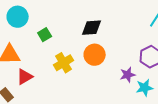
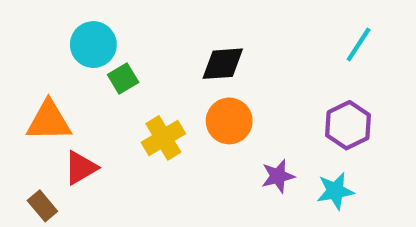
cyan circle: (18, 17) -> (93, 45), moved
purple star: (128, 75) -> (278, 176), moved

